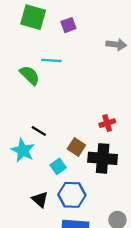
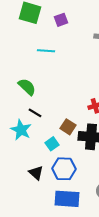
green semicircle: (30, 75) -> (27, 87), moved

